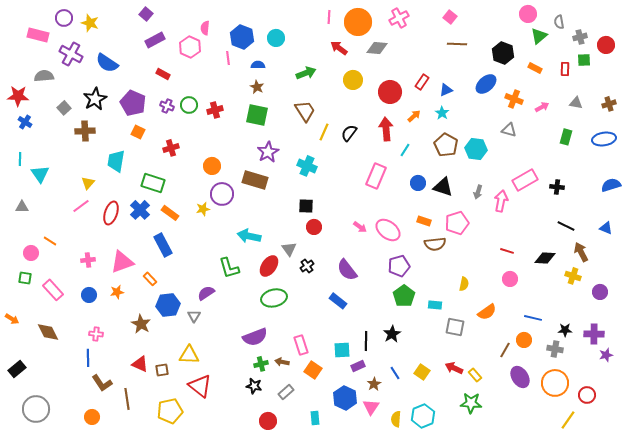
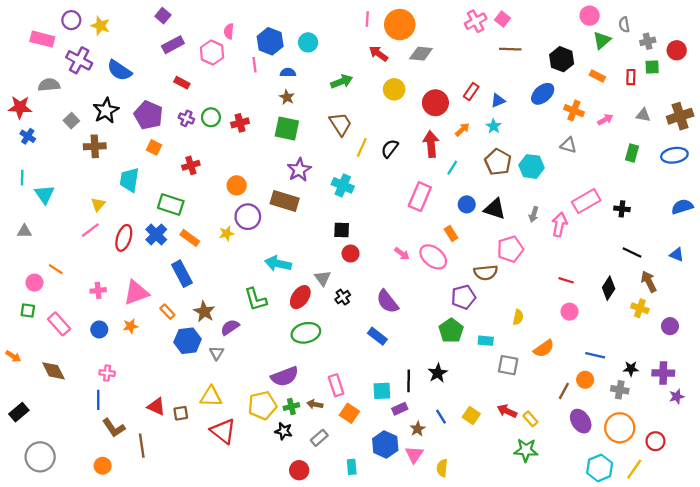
pink cross: (399, 18) -> (476, 21), moved
brown cross: (609, 104) -> (680, 116), size x1.6
orange rectangle: (424, 221) -> (451, 233), moved, turned 40
black diamond: (545, 258) -> (609, 288), turned -60
purple pentagon: (399, 266) -> (463, 297), moved
brown star: (141, 324) -> (204, 312), moved
yellow pentagon: (170, 411) -> (262, 405), moved
cyan hexagon: (423, 416) -> (600, 468), moved

